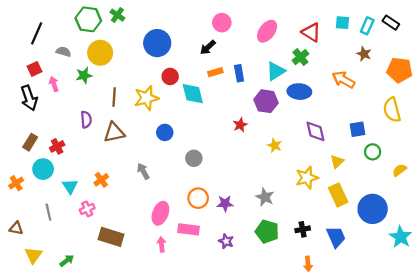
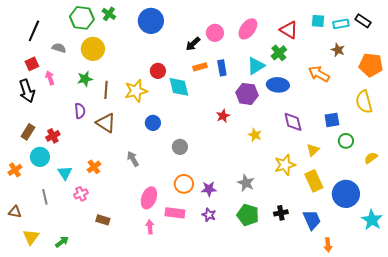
pink circle: (222, 23) -> (215, 33), moved
cyan rectangle: (367, 26) -> (341, 24), turned 56
blue circle: (157, 43) -> (151, 21), moved
green star: (84, 75) -> (85, 79), moved
brown triangle: (114, 132) -> (106, 123), turned 45
brown rectangle: (111, 237) -> (103, 220), size x0.6
purple star: (226, 241) -> (209, 215), moved
orange arrow: (308, 264) -> (328, 245), moved

